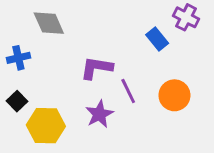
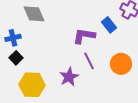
purple L-shape: (96, 68) -> (84, 36), moved
black square: (17, 101) -> (16, 58), moved

